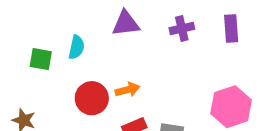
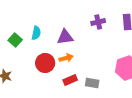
purple triangle: (126, 23) -> (65, 37), moved
green square: (41, 59) -> (15, 40), turned 32

